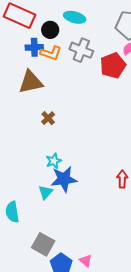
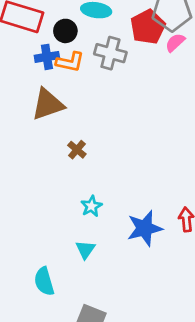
red pentagon: (113, 65) -> (148, 27), moved
blue star: (64, 179) -> (145, 228), moved

